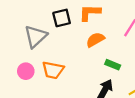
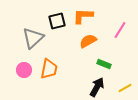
orange trapezoid: (53, 70) -> (49, 69), turned -90

